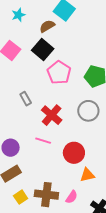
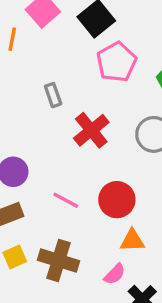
pink line: (43, 141) -> (66, 200), moved
pink semicircle: (72, 197) -> (115, 274), moved

